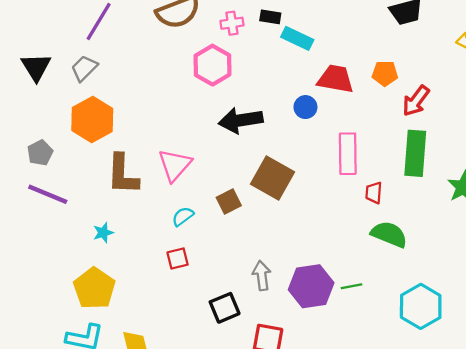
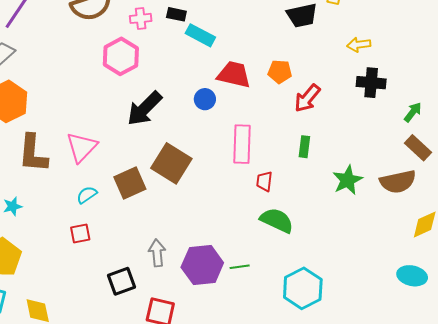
black arrow: (241, 120) -> (145, 108), turned -39
green rectangle: (415, 153) -> (304, 147), size x0.5
brown square: (229, 201) -> (130, 183), size x1.4

